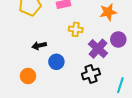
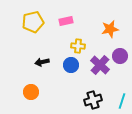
blue circle: (56, 62) -> (71, 65), moved
black cross: (91, 74) -> (93, 100), moved

